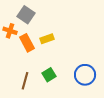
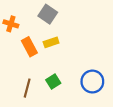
gray square: (26, 15) -> (48, 14), moved
orange cross: (10, 31) -> (11, 24), moved

